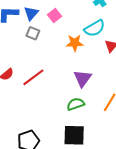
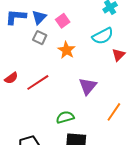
orange star: (75, 43) -> (66, 50), moved, turned 30
green semicircle: (76, 104) -> (65, 117), moved

